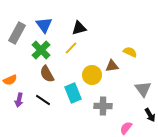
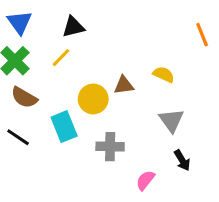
yellow semicircle: (130, 52) -> (164, 74), moved
brown semicircle: (47, 74) -> (24, 97), turned -30

